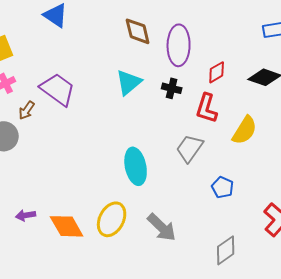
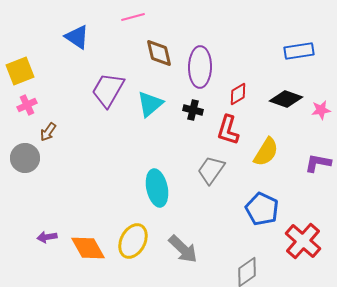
purple trapezoid: (58, 89) -> (108, 90), moved, turned -96
blue pentagon: (223, 187) -> (262, 209), moved, size x1.5

